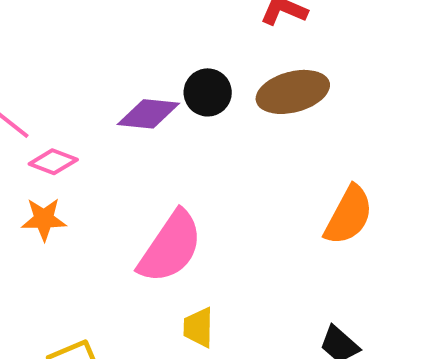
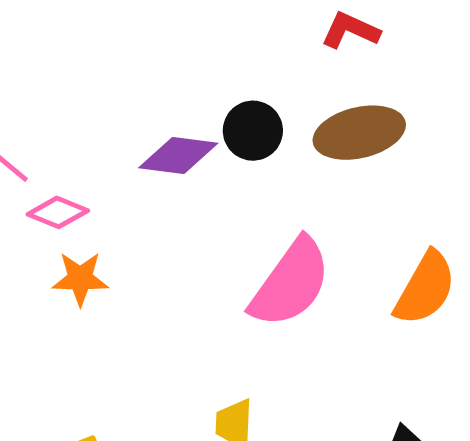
orange star: (44, 219) -> (80, 279), moved
pink semicircle: (170, 247) -> (291, 283), moved

